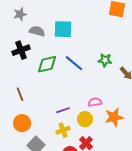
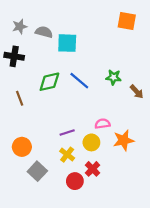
gray semicircle: (37, 31) -> (44, 32), moved
black cross: (21, 50) -> (14, 56), moved, turned 30
brown line: (20, 94) -> (20, 98), moved
yellow cross: (63, 130) -> (67, 155), turned -32

